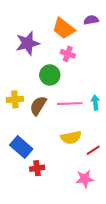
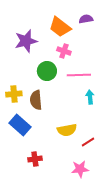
pink line: (70, 104) -> (79, 75), moved
brown semicircle: (38, 106) -> (36, 100), turned -36
blue rectangle: (21, 147) -> (20, 125), moved

